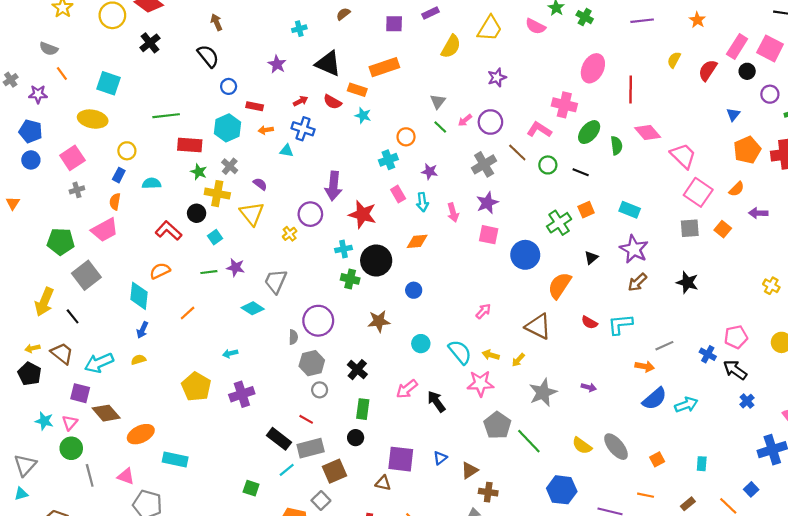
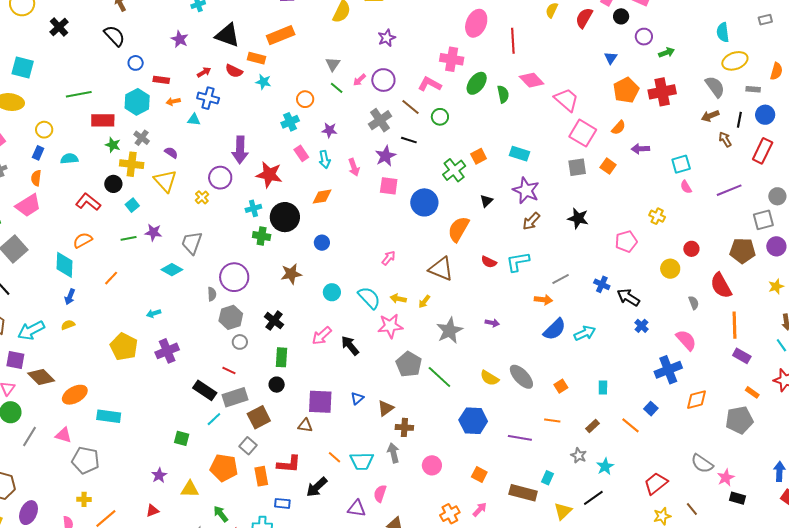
black line: (581, 172) -> (409, 140), moved
pink pentagon: (736, 337) -> (626, 241), moved
gray line: (90, 475) -> (29, 436), turned 50

